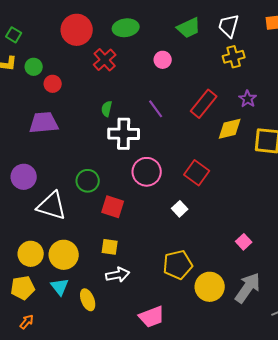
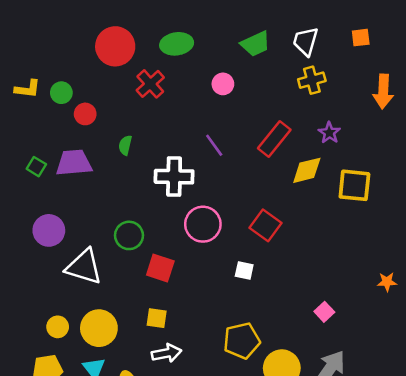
green square: (14, 35) -> (36, 167), moved
green semicircle: (107, 109) -> (125, 145), moved
white square: (180, 209) -> (244, 271), turned -35
yellow circle: (31, 254) -> (58, 327), size x0.7

